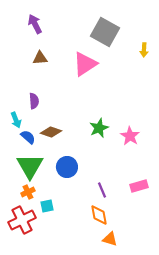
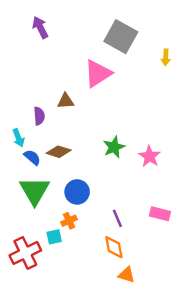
brown triangle: (40, 58) -> (66, 101), moved
pink rectangle: (139, 186) -> (160, 214), turned 30
orange cross: (28, 192) -> (69, 221), moved

